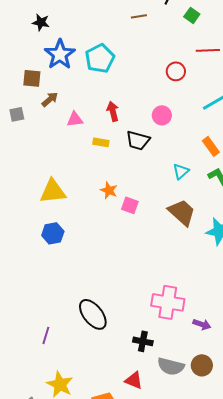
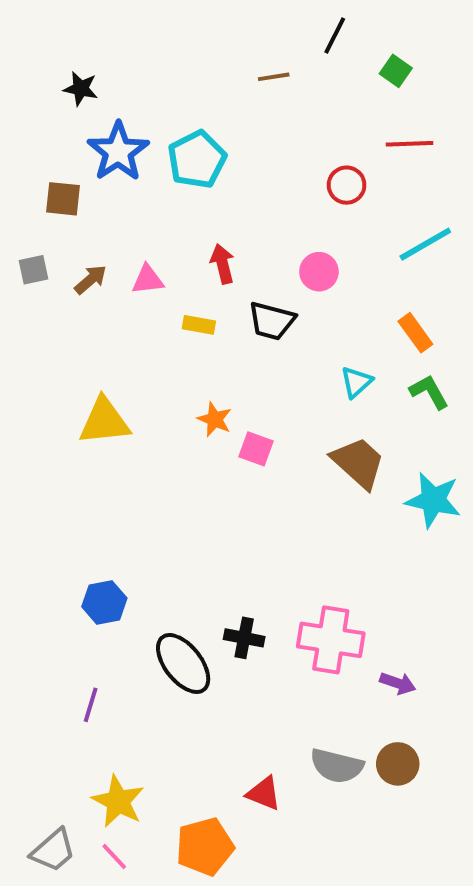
green square: (192, 15) -> (396, 71), moved
brown arrow: (50, 99) -> (91, 280), moved
blue hexagon: (53, 233) -> (104, 602), moved
black cross: (143, 341) -> (244, 638), moved

